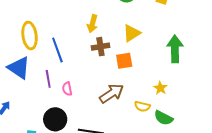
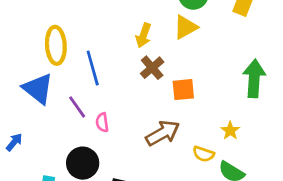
yellow triangle: (132, 33) -> (185, 27), moved
brown cross: (100, 47) -> (152, 68), turned -36
purple line: (48, 79) -> (77, 107), turned -30

